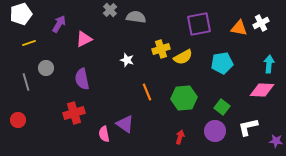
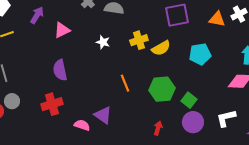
white star: (127, 60) -> (103, 42), moved
gray circle: (46, 68) -> (12, 101), moved
green square: (222, 107) -> (189, 100), moved
pink semicircle: (104, 134) -> (82, 125), turned 119

